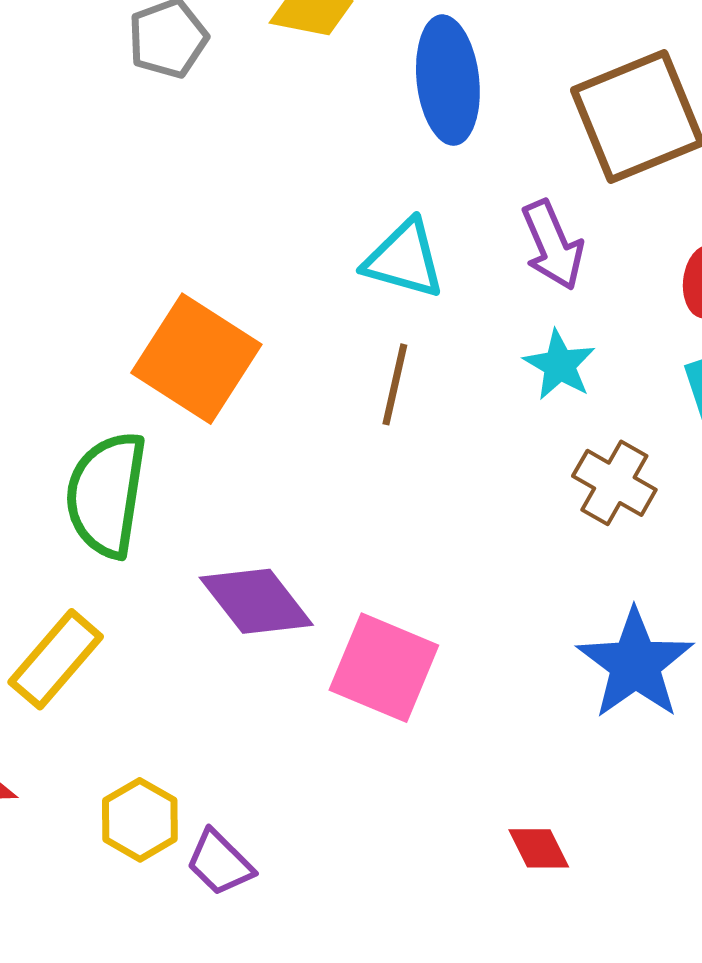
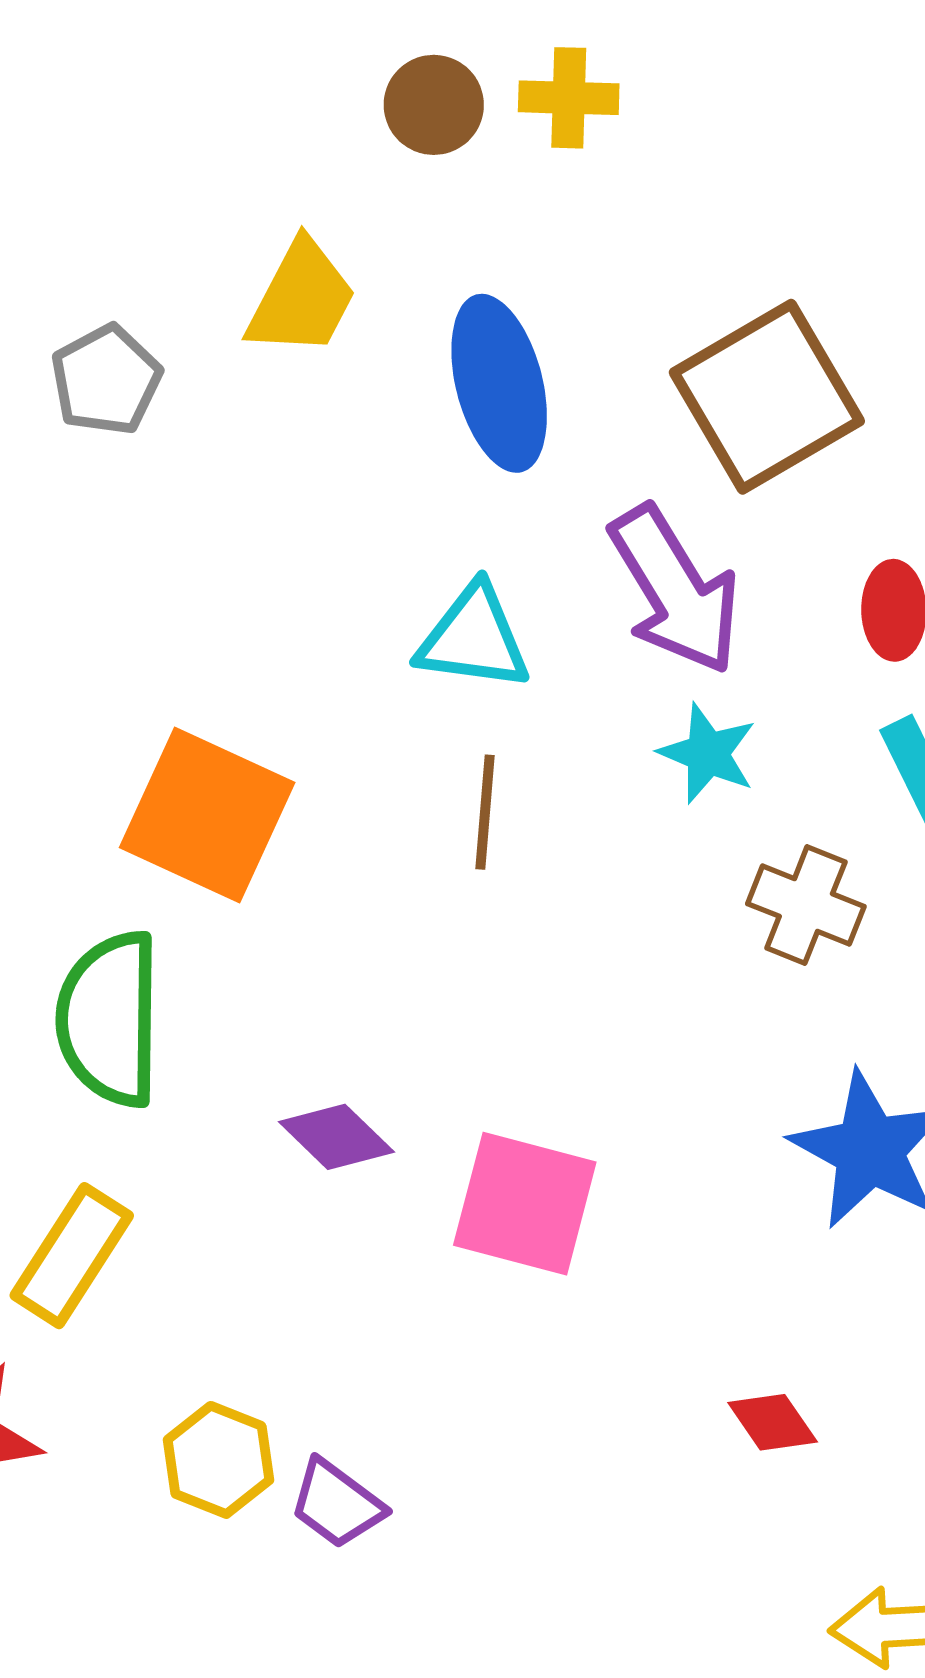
purple arrow: (553, 245) -> (675, 590), size x1.4
purple diamond: (256, 601) -> (336, 1137), size x0.7

